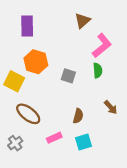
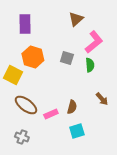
gray square: (68, 76) -> (67, 58), moved
pink rectangle: (54, 138) -> (51, 114), moved
gray cross: (15, 143) -> (22, 137), moved, turned -32

